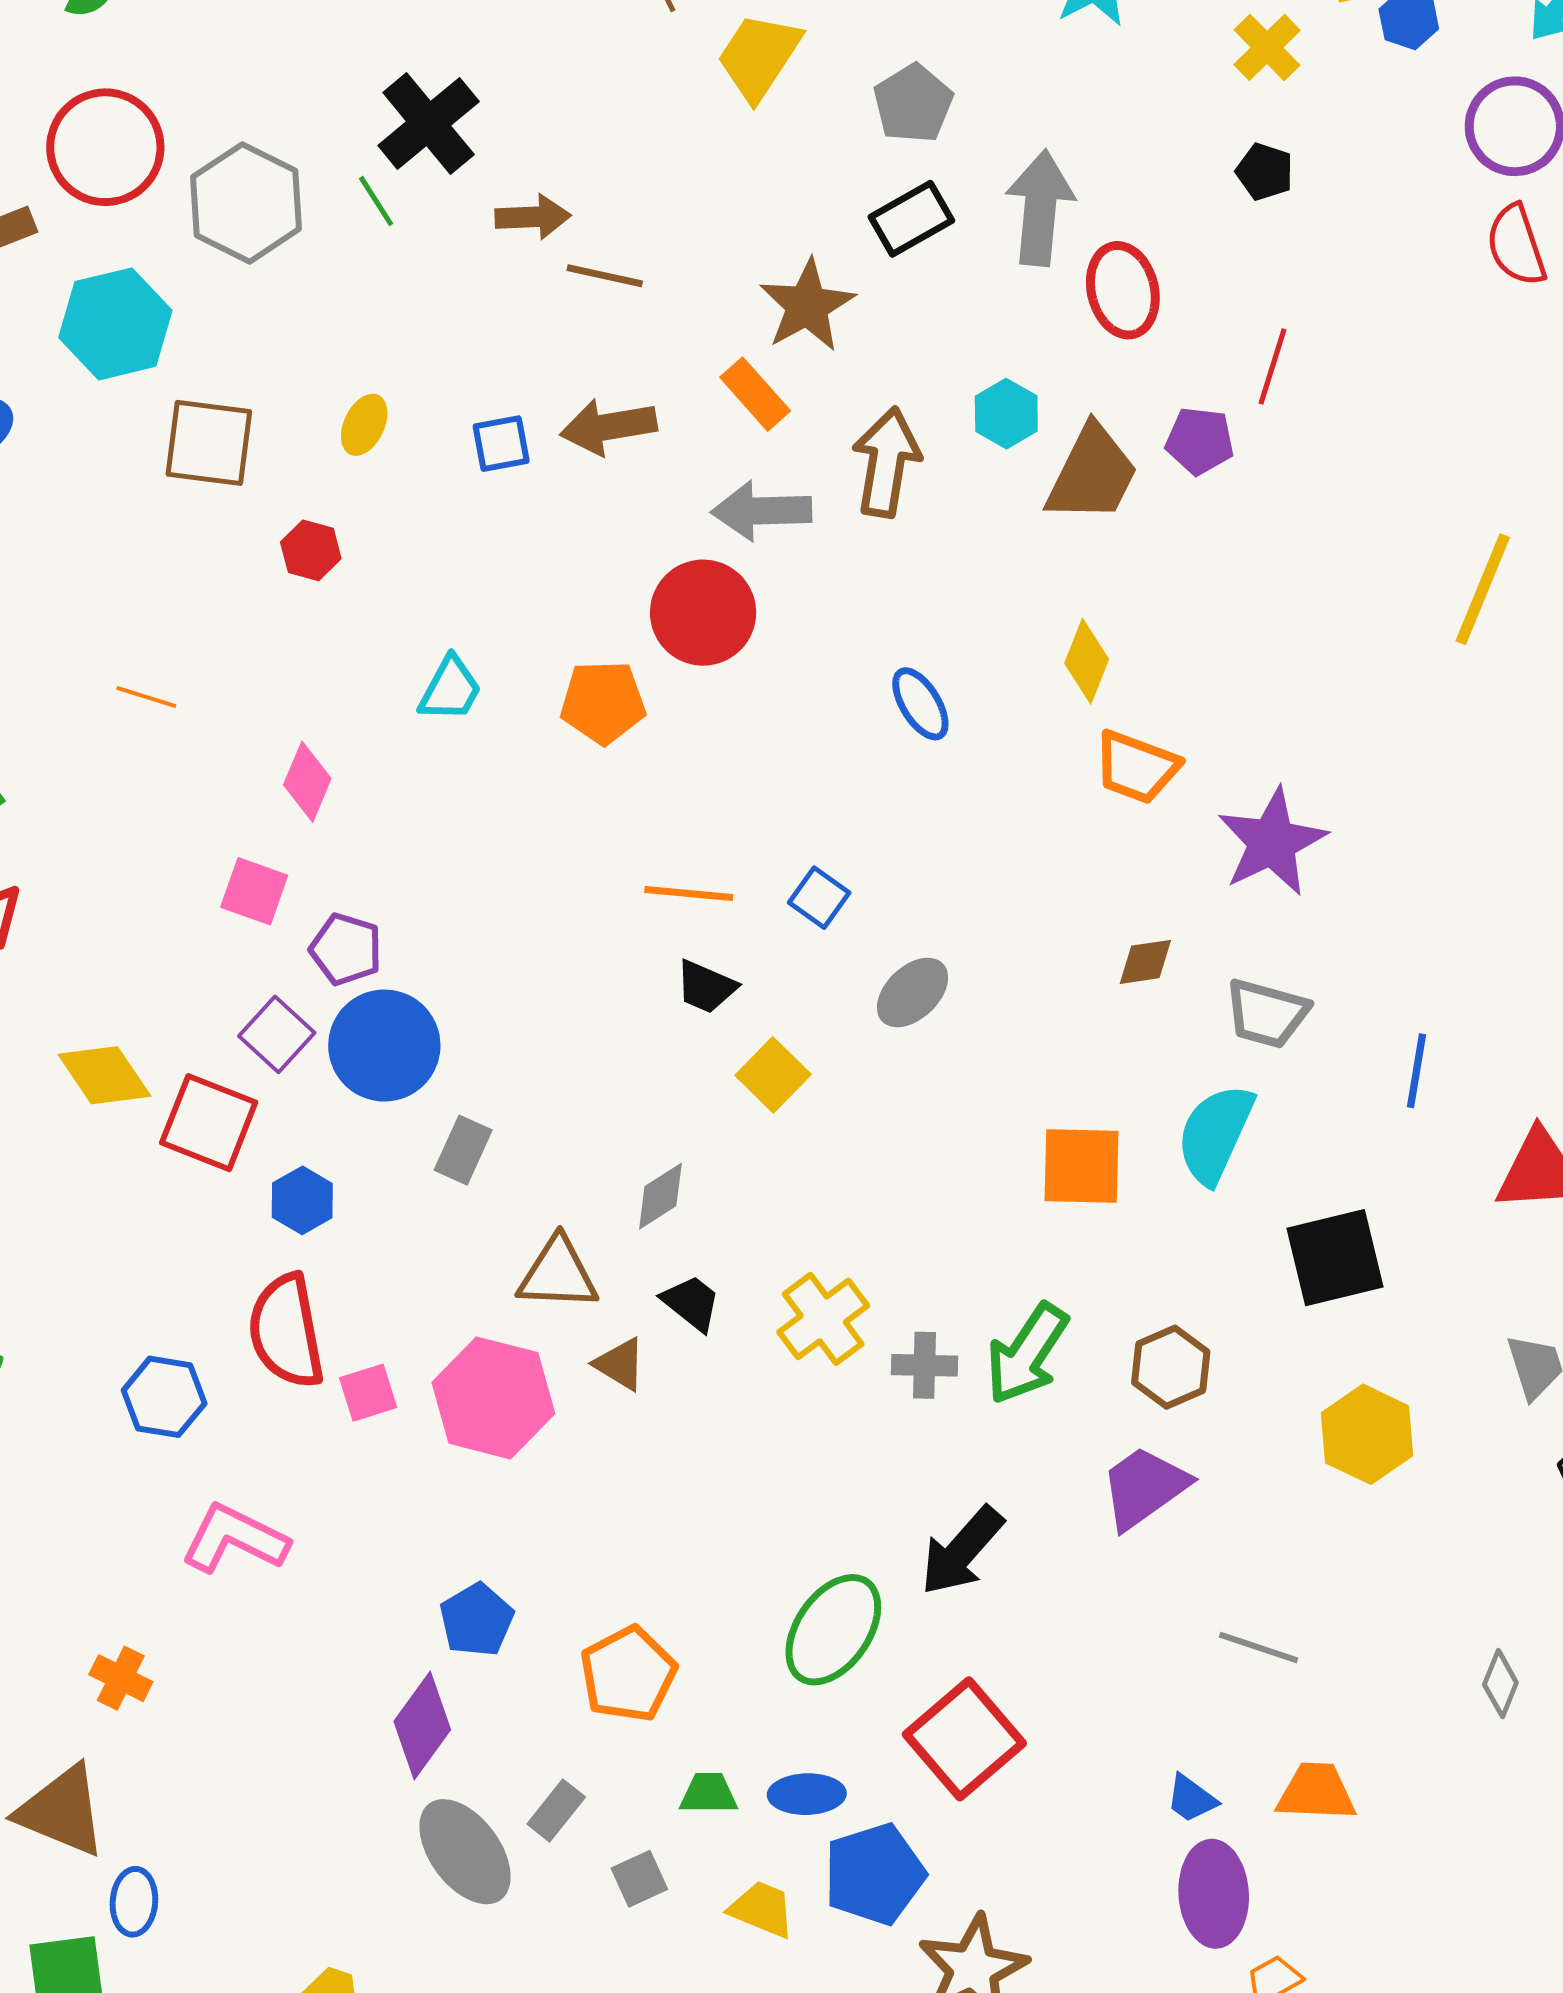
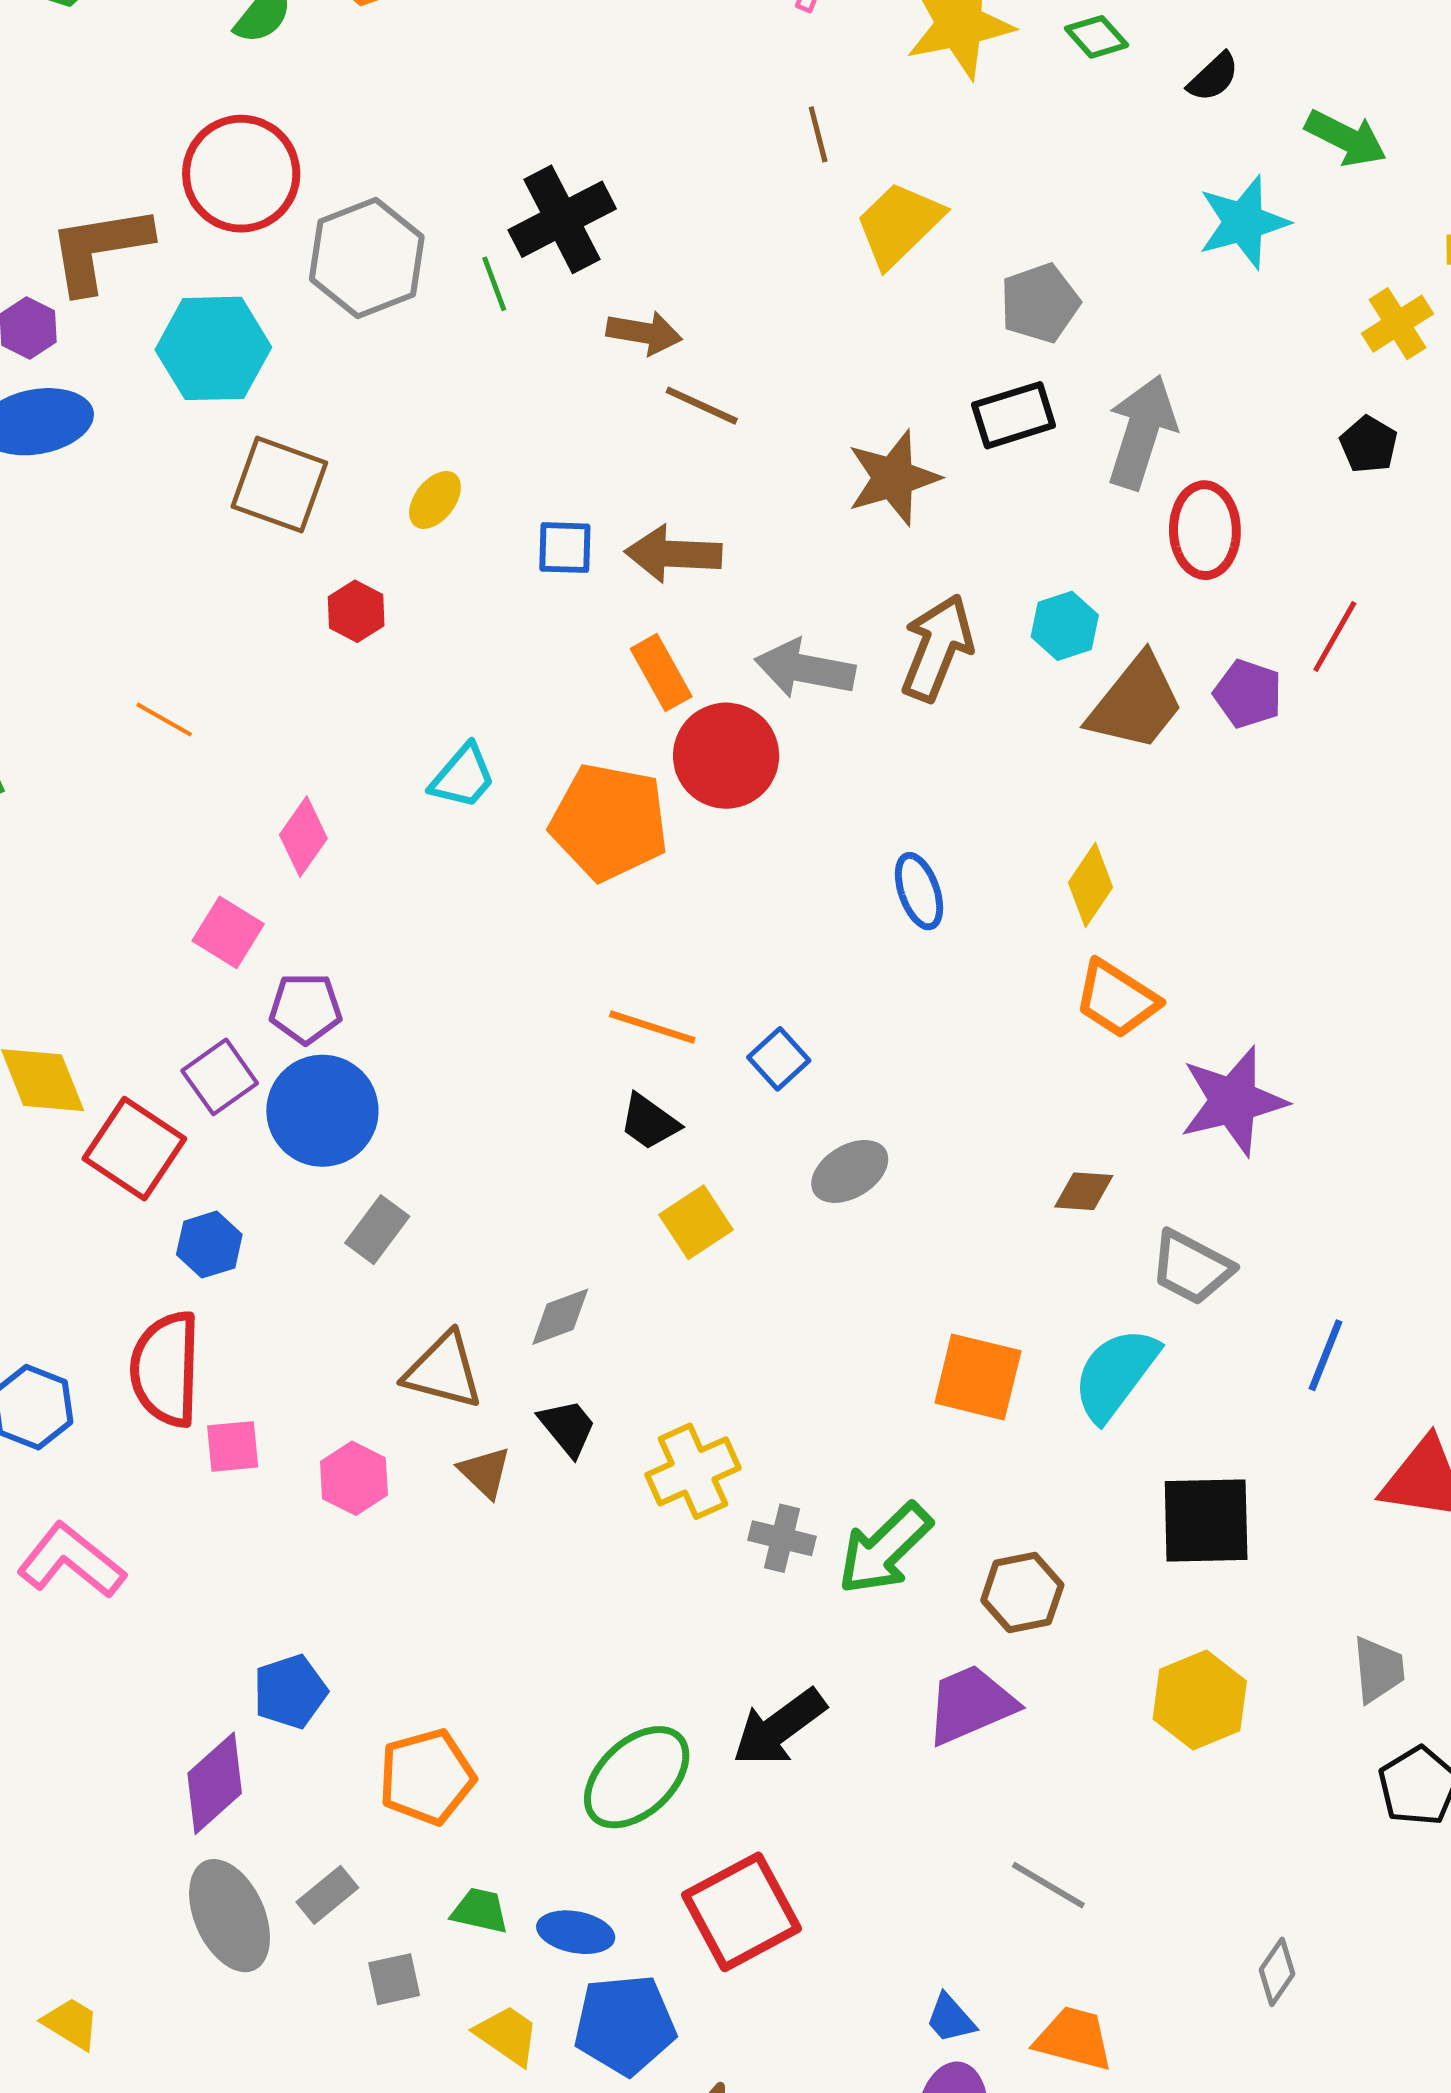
orange rectangle: (755, 394) -> (661, 673), moved
orange pentagon: (603, 702) -> (609, 822), size x1.4
purple pentagon: (346, 949) -> (305, 1008), turned -30
pink hexagon: (493, 1398) -> (354, 1478), size x0.6

